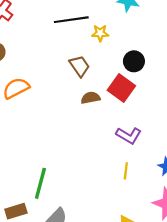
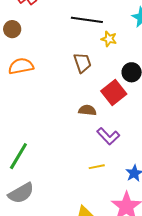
brown semicircle: (91, 98) -> (87, 110), moved
yellow line: (126, 171) -> (97, 167), turned 56

